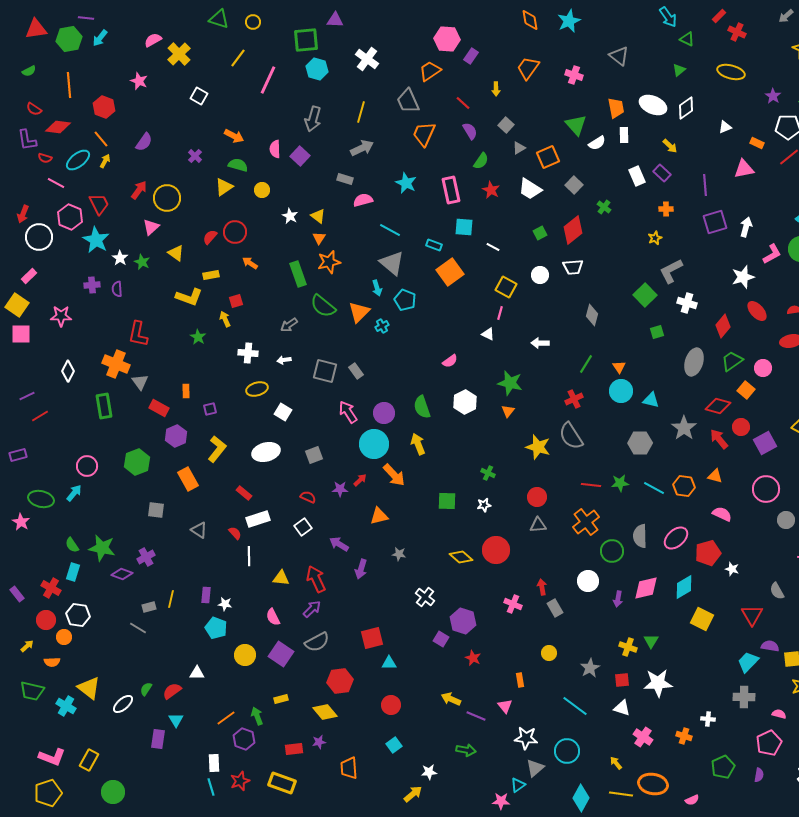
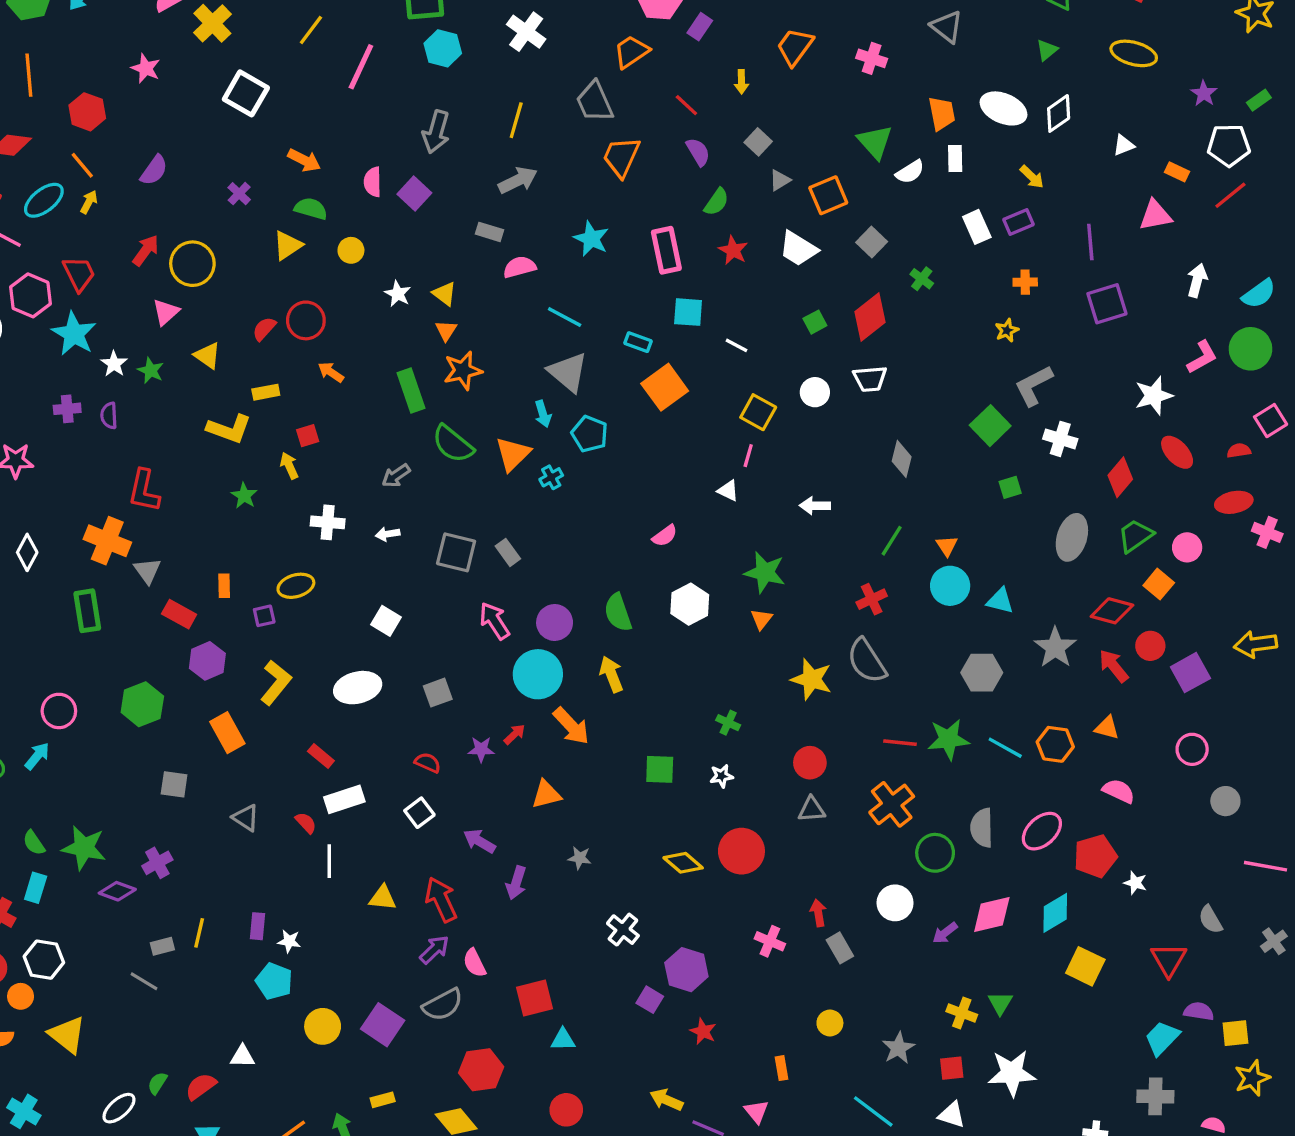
white square: (199, 96) -> (246, 93), size x1.5
purple rectangle: (662, 173) -> (1019, 222), turned -66
white arrow: (746, 227) -> (1197, 280), moved
yellow ellipse: (257, 389) -> (296, 586), moved
green star: (620, 483) -> (948, 739), size x1.4
pink circle: (766, 489) -> (1192, 749), size x0.7
purple arrow: (618, 599) -> (945, 933), turned 42
pink semicircle: (273, 617) -> (474, 963), moved
yellow triangle: (89, 688) -> (67, 1035), moved

